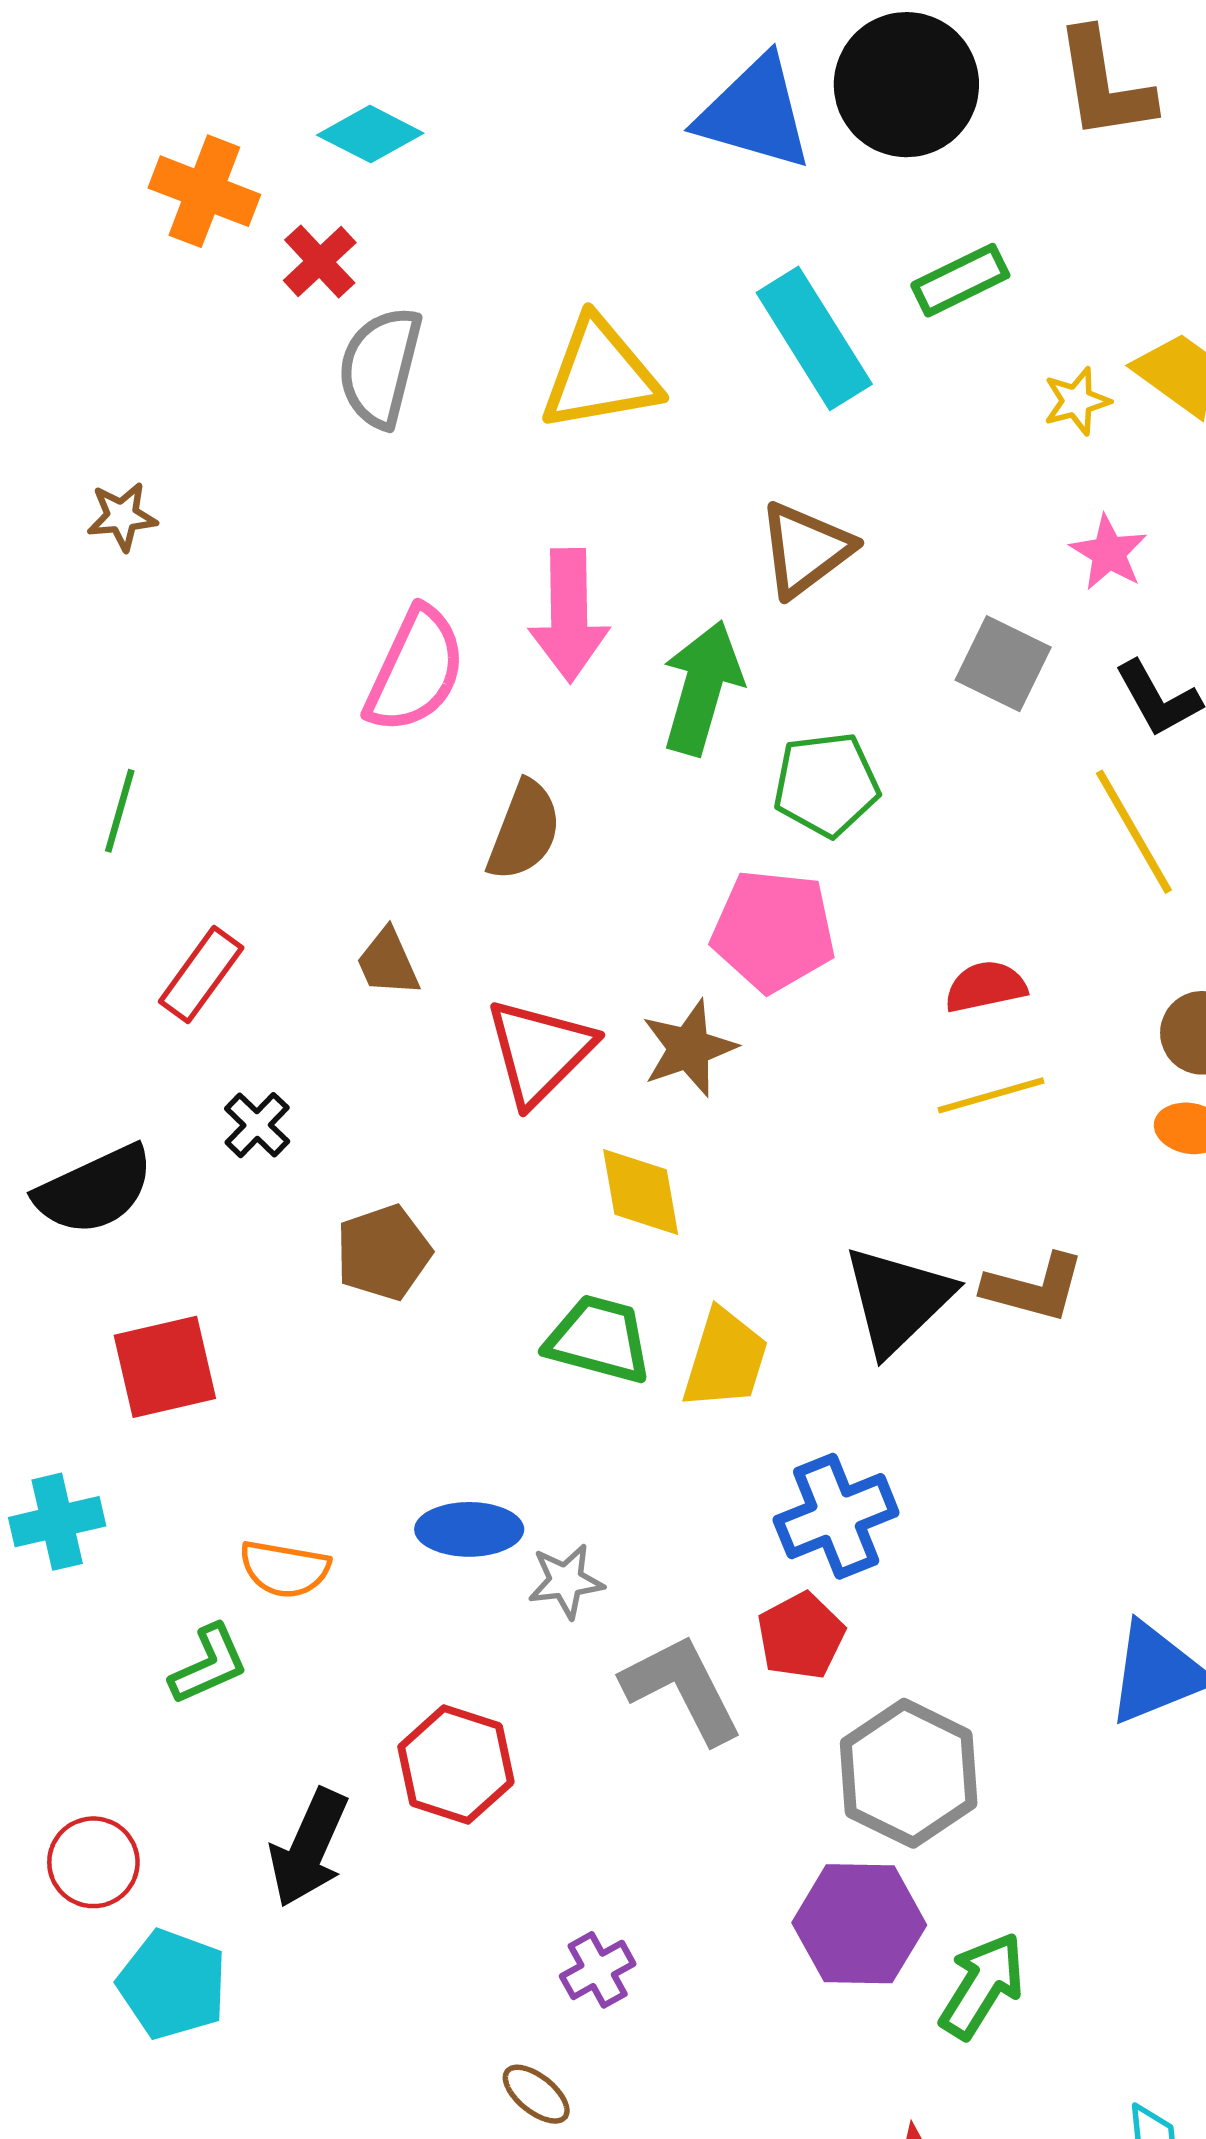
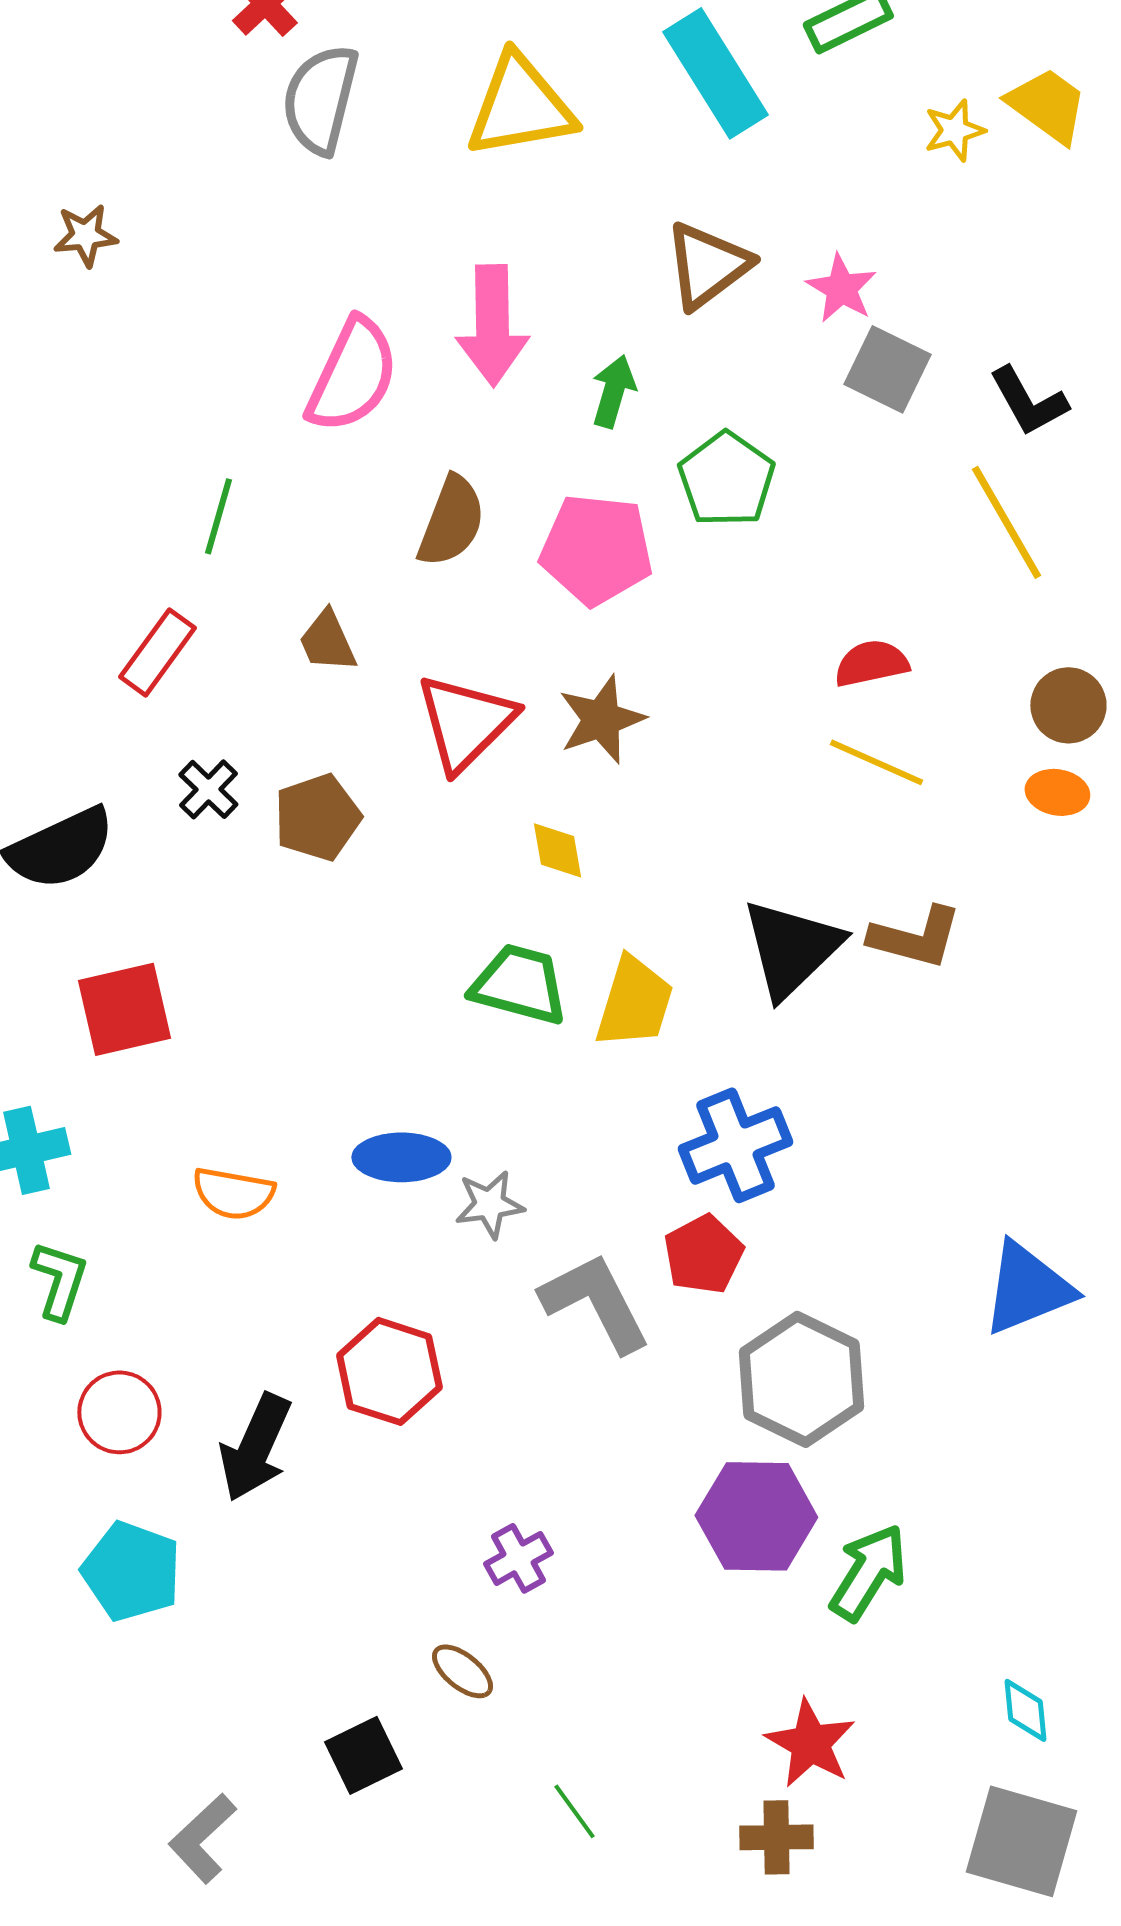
pink star: (1109, 553) -> (841, 288), moved
green arrow: (702, 688) -> (613, 391), size x0.6
green pentagon: (826, 784) -> (726, 479), turned -30
green line: (120, 811) -> (218, 516), moved
pink pentagon: (773, 931) -> (596, 549), moved
yellow line: (991, 1095) -> (876, 762), turned 40
yellow diamond: (641, 1192) -> (557, 850), size x0.7
brown pentagon: (383, 1253) -> (317, 817), moved
green L-shape: (209, 1665) -> (59, 1280), moved, turned -48
red circle: (93, 1862) -> (119, 1412), moved

